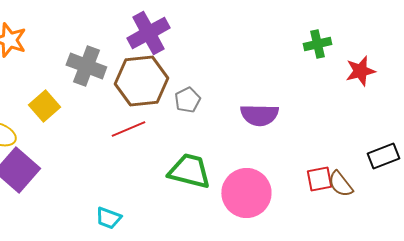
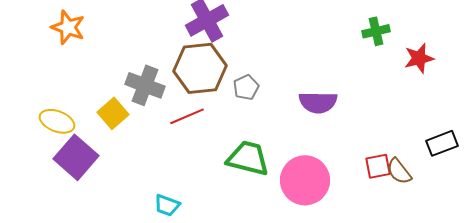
gray cross: (86, 66) -> (145, 85), moved
yellow square: (44, 106) -> (113, 113), moved

